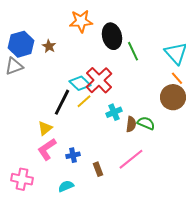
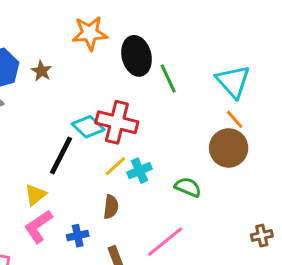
red cross: (99, 80) -> (117, 122), turned -32
yellow line: (84, 101) -> (115, 166), moved
brown semicircle: (131, 124) -> (111, 207), moved

